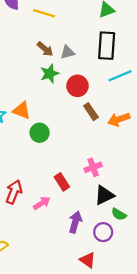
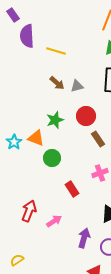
green star: (50, 74) -> (55, 120), moved
pink cross: (93, 167) -> (100, 173), moved
red rectangle: (62, 182) -> (72, 189), moved

